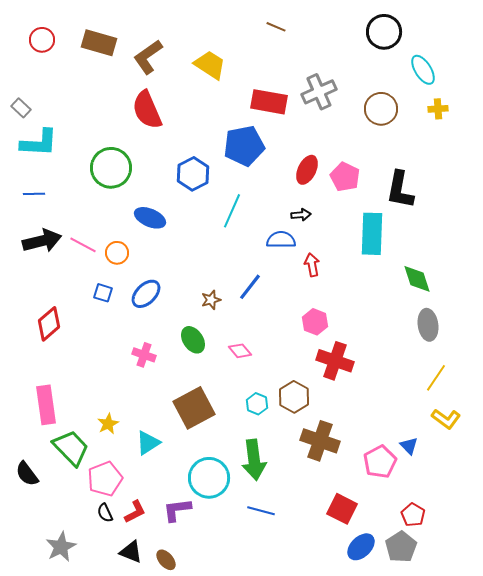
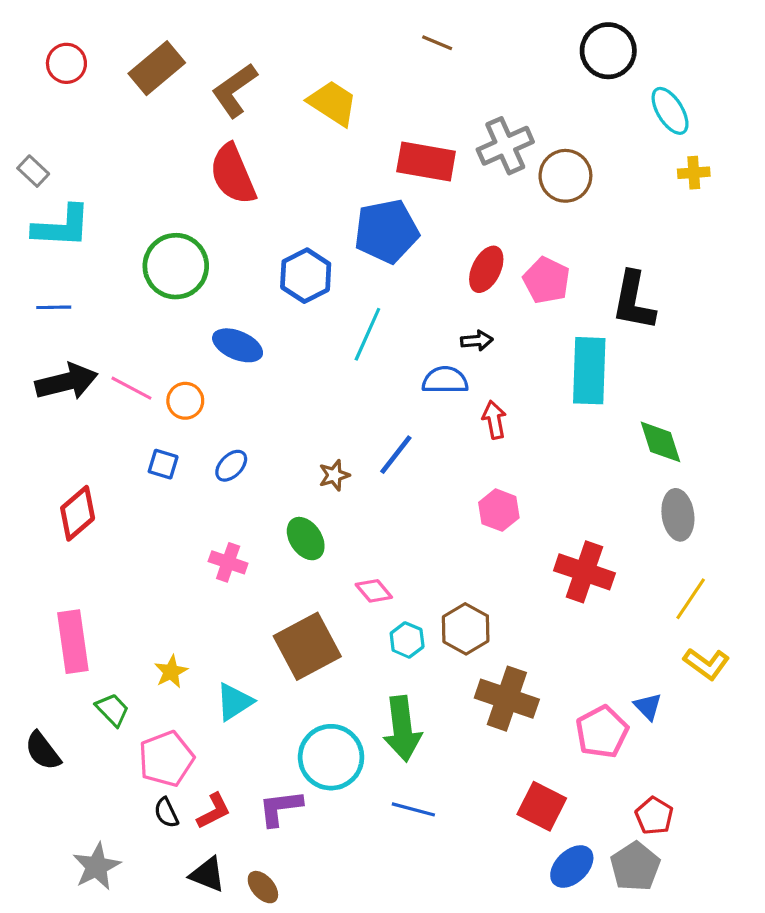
brown rectangle: (99, 43) -> (157, 68), turned -56
brown circle: (381, 109) -> (565, 176), moved
blue ellipse: (146, 294) -> (231, 466), size x0.7
pink diamond: (240, 351) -> (374, 591), moved
red cross: (335, 361) -> (584, 572), moved
green trapezoid: (71, 448) -> (112, 710), size x0.6

